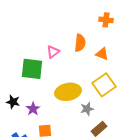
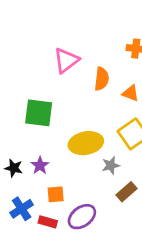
pink triangle: (53, 52) -> (66, 60), moved, size x1.5
black star: (13, 102) -> (14, 168), moved

